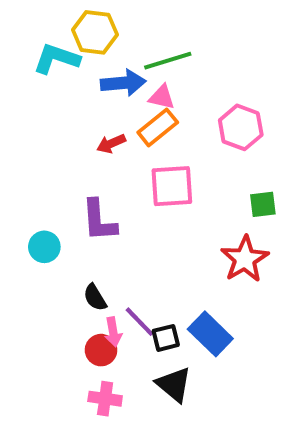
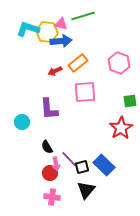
yellow hexagon: (95, 32) -> (47, 32), moved
green line: (168, 61) -> (83, 16), moved
pink triangle: (162, 97) -> (61, 24), moved
black triangle: (174, 384) -> (86, 190), turned 30

